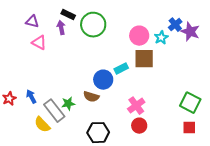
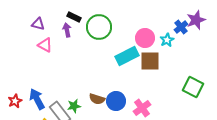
purple star: (190, 32) -> (196, 20), moved, turned 30
cyan rectangle: (121, 69) -> (127, 56), moved, size x1.6
blue circle: (103, 80) -> (116, 101), moved
blue arrow: (31, 97) -> (37, 99), size x1.5
green square: (190, 103) -> (193, 87), moved

